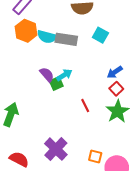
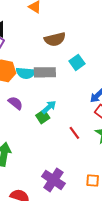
cyan square: (100, 35) -> (77, 62), turned 35
purple semicircle: (47, 75) -> (15, 103), moved

